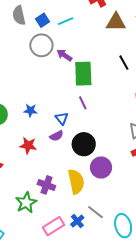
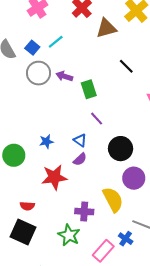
green rectangle: (83, 74) -> (89, 89), size x0.7
black circle: (84, 144) -> (121, 149), moved
red star: (28, 145) -> (54, 177), size x1.4

